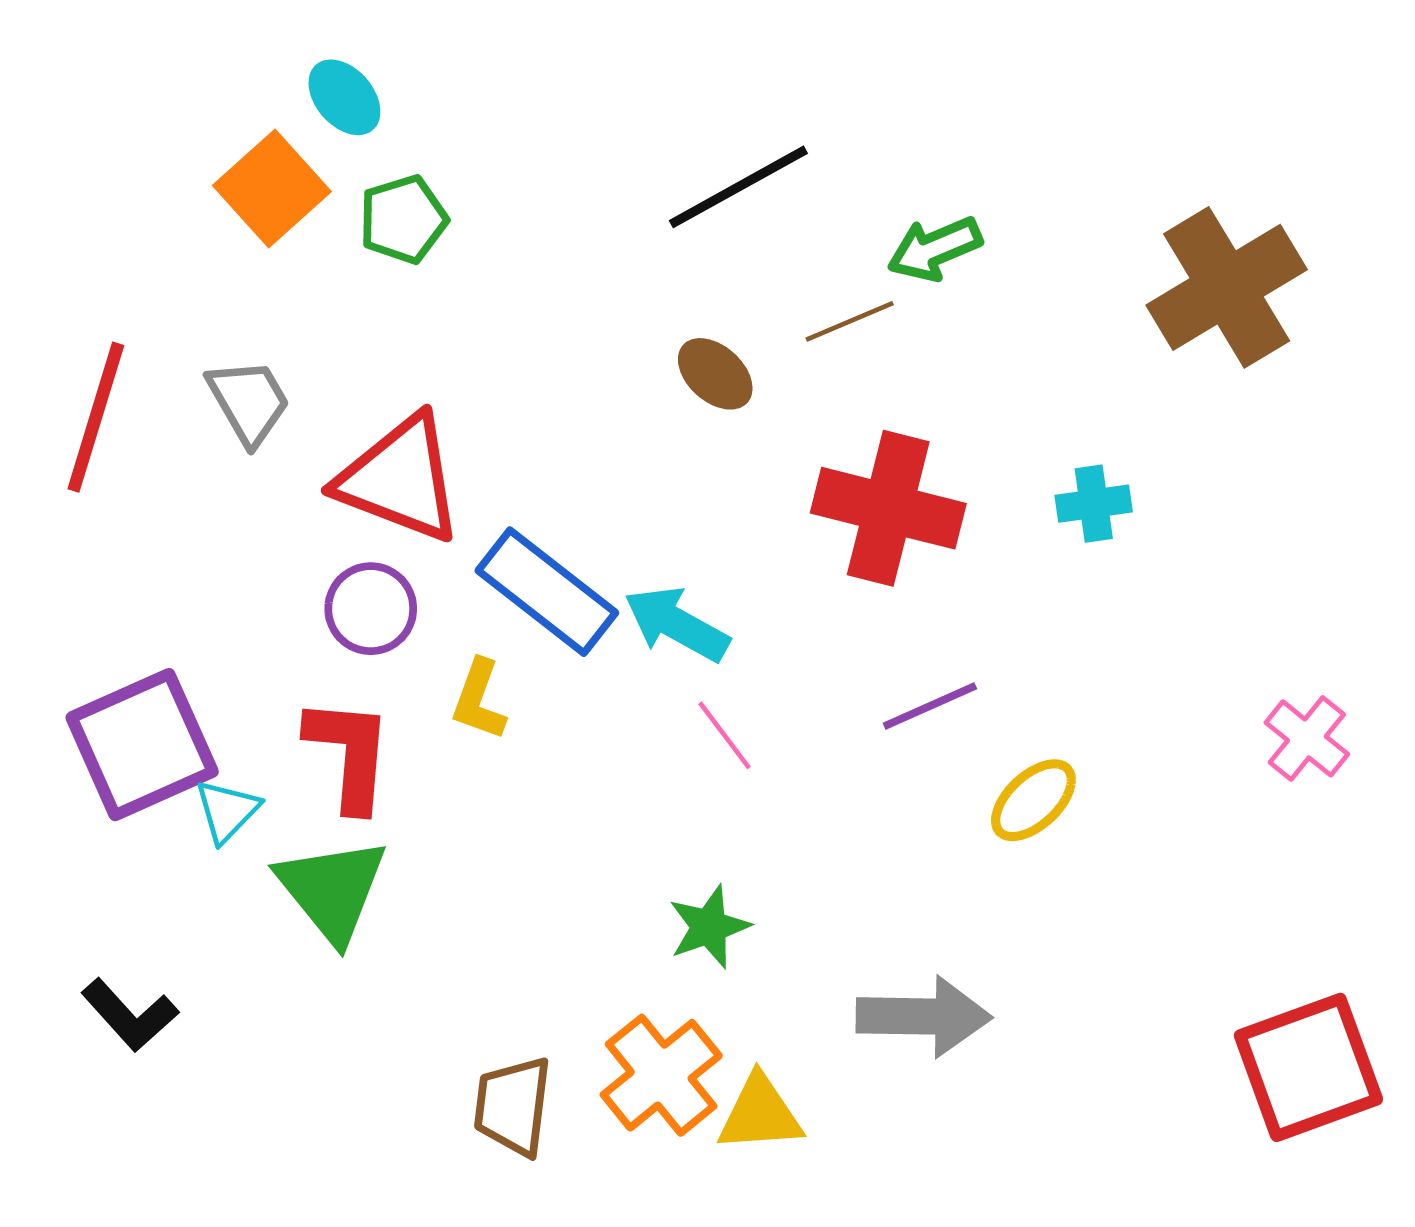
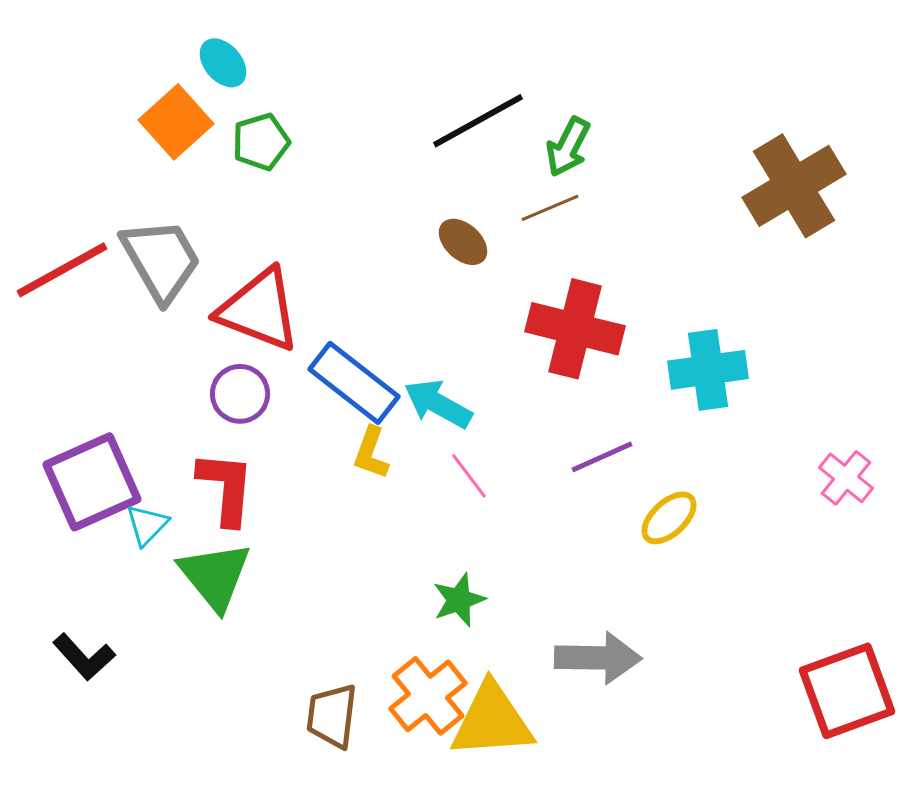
green arrow: (935, 249) -> (568, 147), moved, turned -40
gray trapezoid: (249, 402) -> (161, 260), size x1.5
red line: (96, 417) -> (62, 270), turned 44
cyan cross: (1094, 504) -> (708, 370), moved, size x1.6
yellow L-shape: (479, 700) -> (371, 453), moved
yellow triangle: (760, 1114) -> (492, 721), size x1.5

